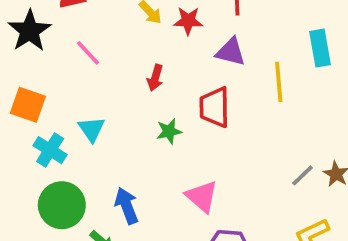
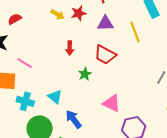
pink line: (88, 53) -> (24, 63), moved
red trapezoid: (215, 107) -> (105, 55), turned -45
cyan triangle: (92, 129) -> (55, 97), moved

